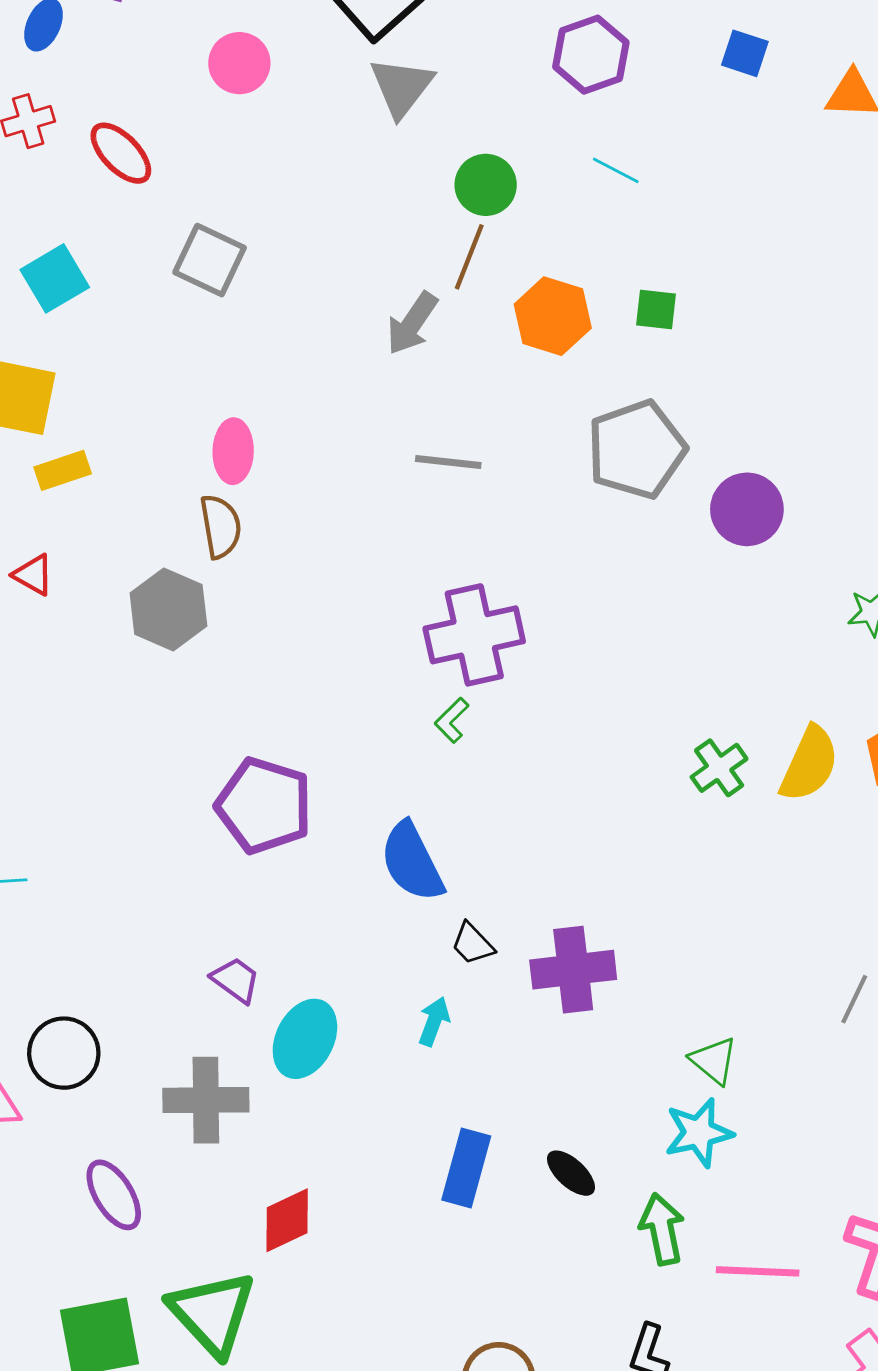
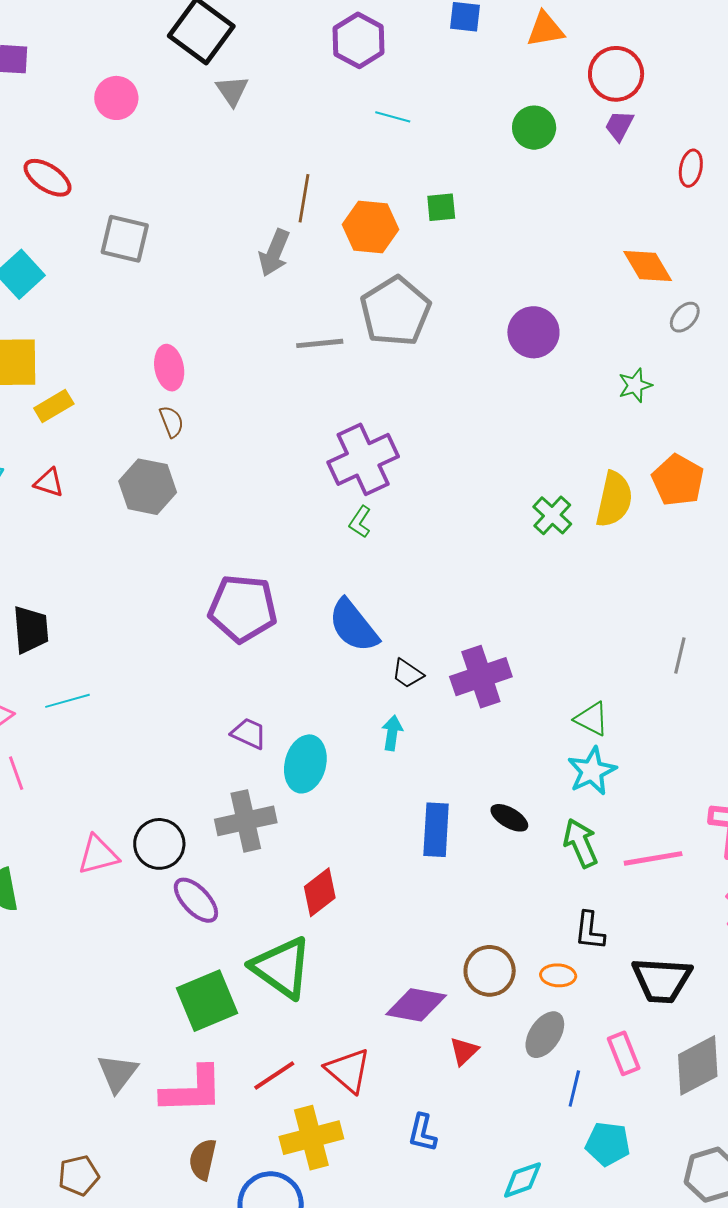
gray triangle: (402, 87) -> (232, 91), size x0.7
green circle: (486, 185) -> (534, 128), moved
gray pentagon: (636, 449) -> (395, 311), moved
brown semicircle: (221, 526) -> (171, 422), size x0.7
black circle: (64, 1053) -> (159, 844), moved

